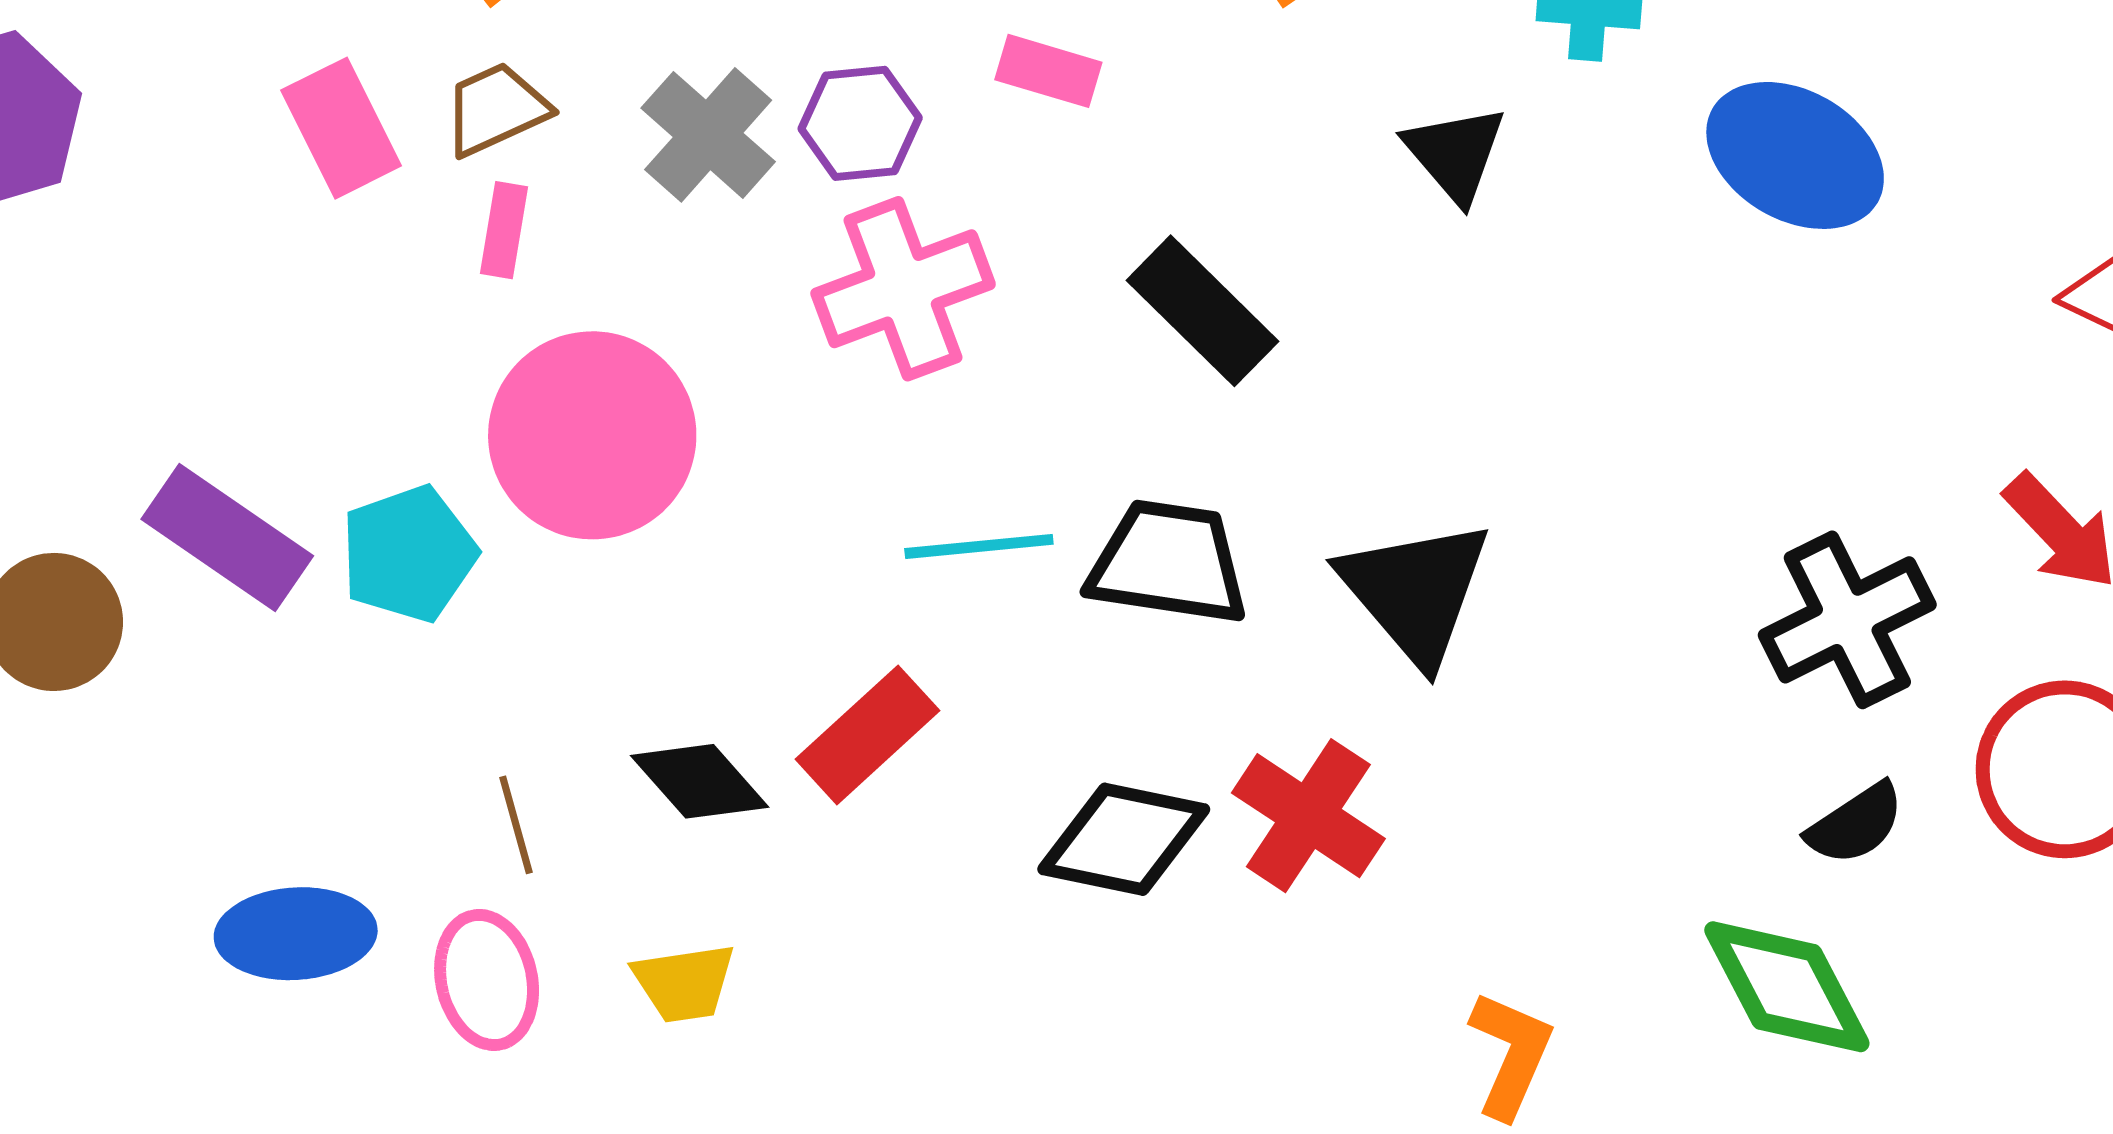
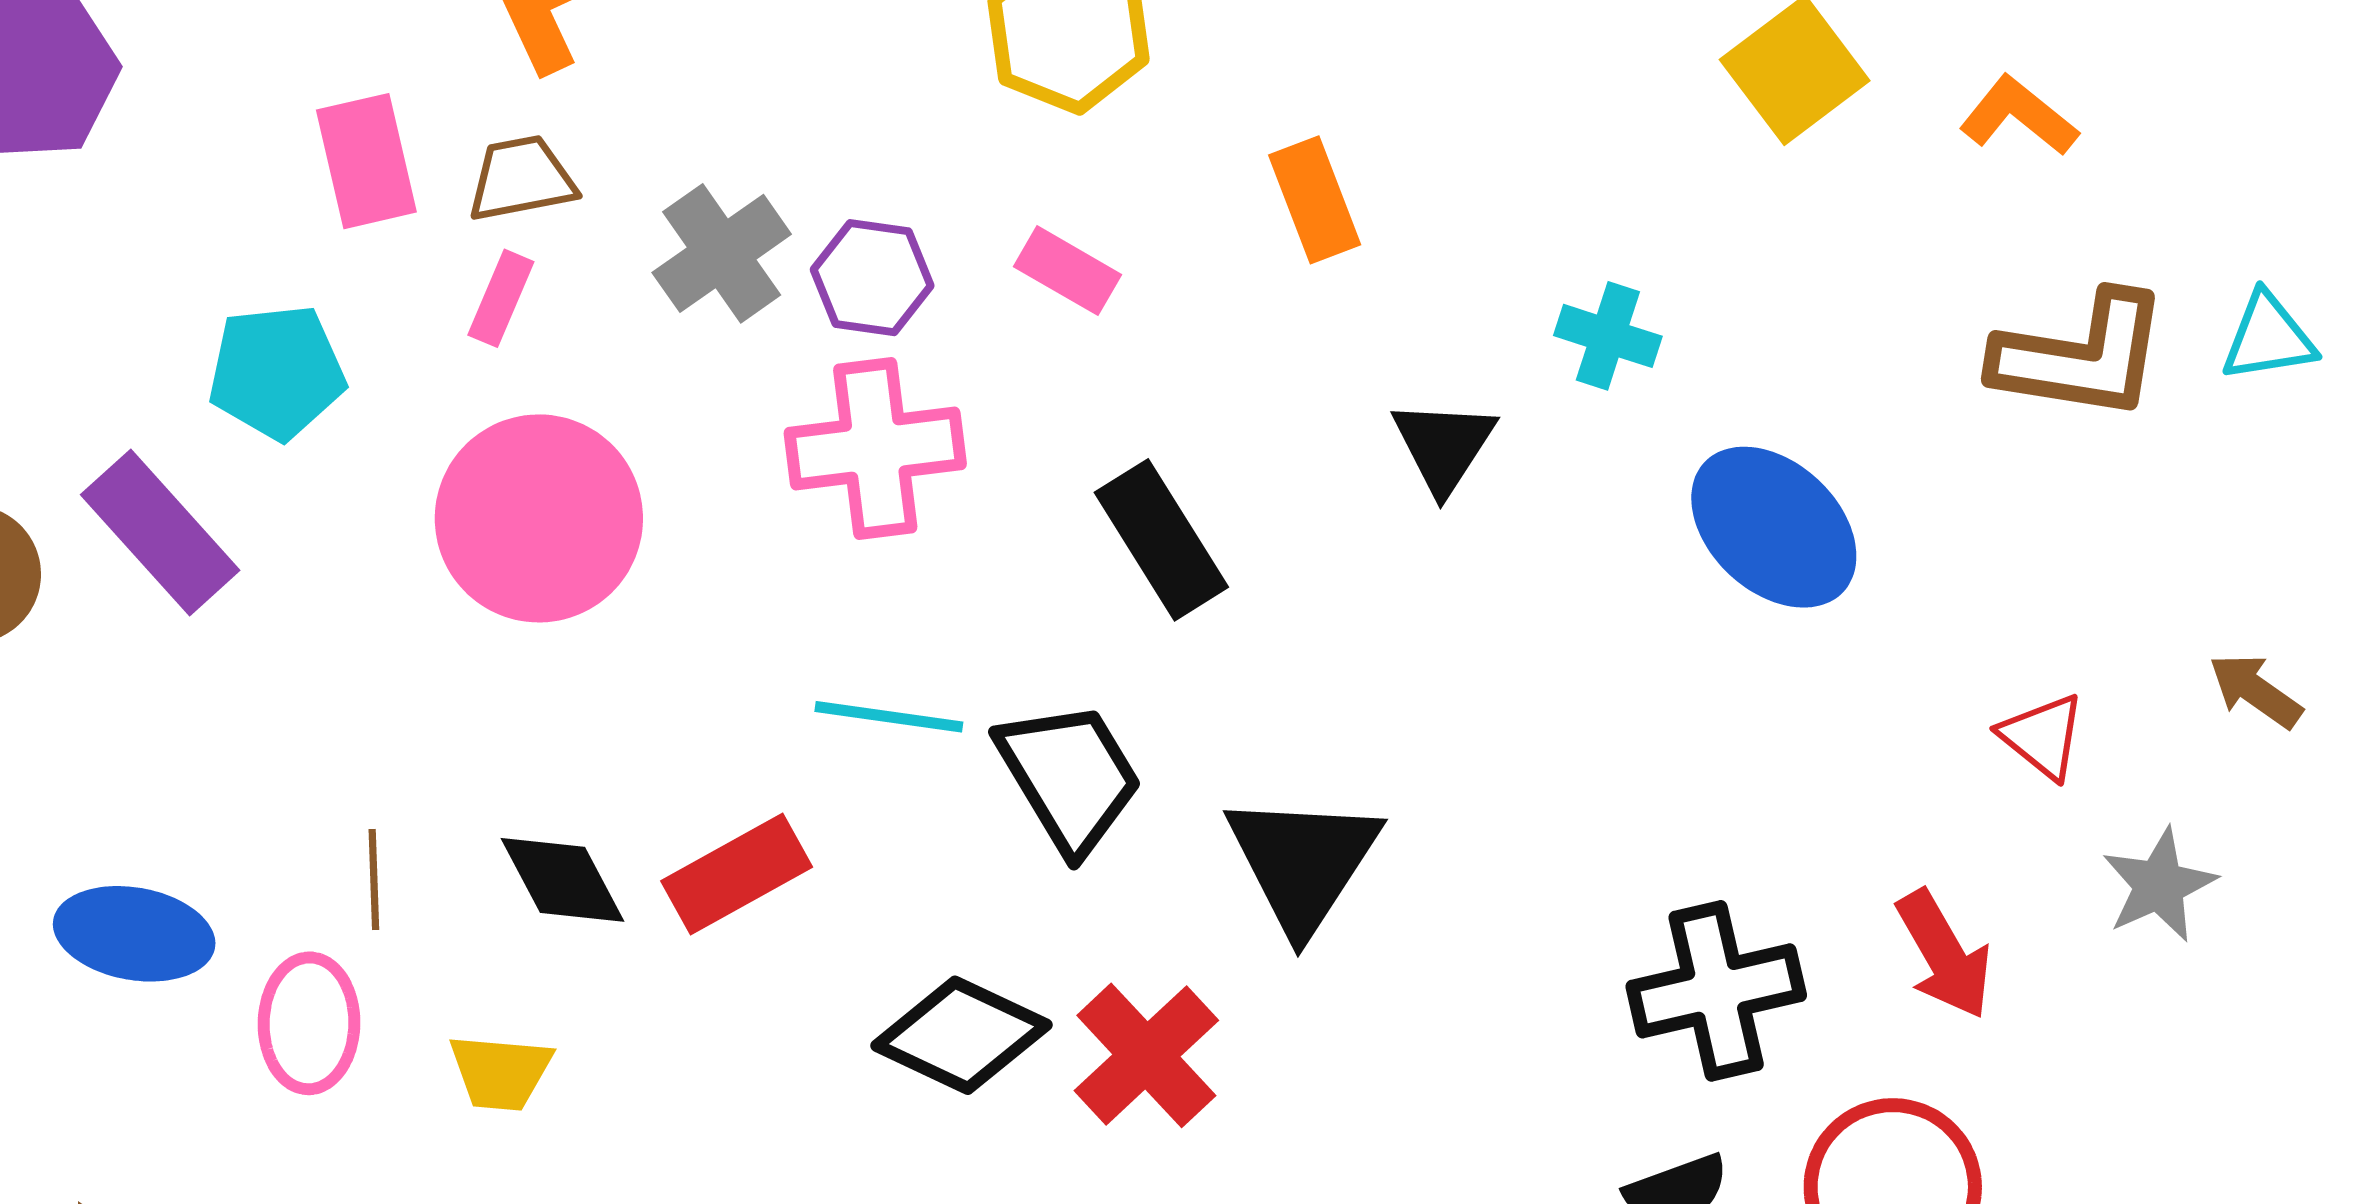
cyan pentagon: (409, 554) -> (277, 372), moved
black trapezoid: (1168, 563) -> (1069, 777), turned 37

